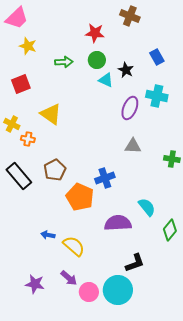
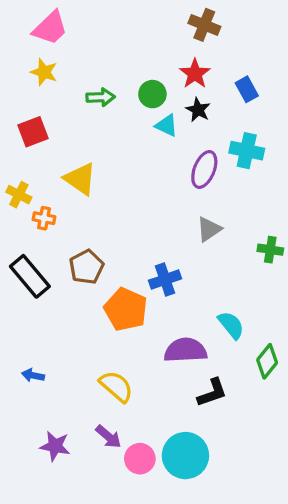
pink trapezoid: (17, 18) -> (50, 28), moved
red star: (95, 33) -> (195, 74), moved, turned 30
gray triangle: (133, 146) -> (209, 229), turned -36
blue arrow: (48, 235) -> (33, 375), moved
black L-shape: (135, 263) -> (212, 393), moved

